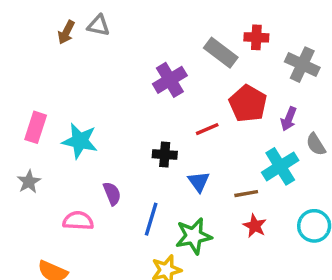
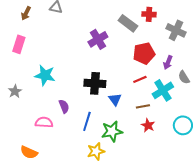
brown arrow: (66, 32) -> (26, 13), moved
red pentagon: (248, 104) -> (144, 53), turned 30
pink rectangle: (36, 127) -> (19, 44), moved
red line: (207, 129) -> (140, 79), moved
black cross: (165, 155) -> (95, 83), size x1.5
gray star: (29, 182) -> (15, 91), moved

